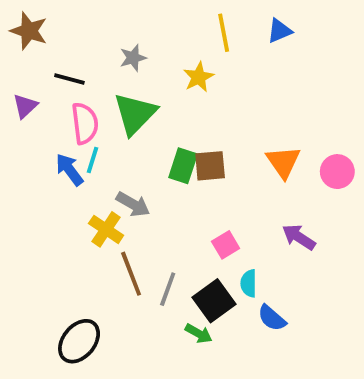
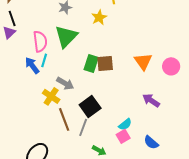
black line: (69, 79) -> (12, 18), moved, turned 56
pink square: (226, 245) -> (123, 136), moved
cyan semicircle: (249, 283) -> (125, 124), turned -128
black square: (214, 301) -> (90, 106), moved
blue semicircle: (272, 318) -> (151, 142), moved

